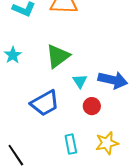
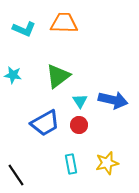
cyan star: (13, 55) -> (13, 75), turned -30
red circle: (92, 106) -> (79, 125), moved

